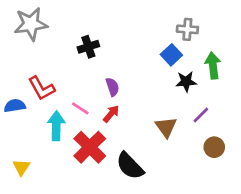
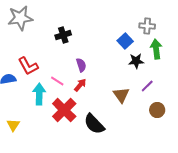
gray cross: (187, 29) -> (147, 26), moved

